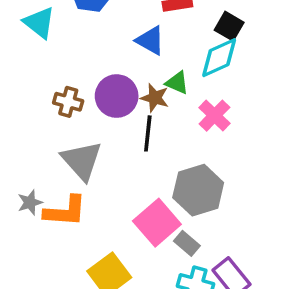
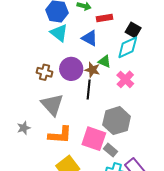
cyan triangle: (39, 23) -> (59, 33), moved
orange L-shape: (65, 211) -> (60, 135), moved
pink square: (157, 223) -> (94, 139), turned -30

